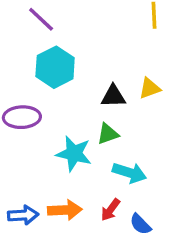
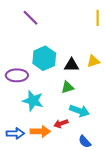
cyan hexagon: (55, 67) -> (44, 58), moved
cyan star: (74, 154) -> (33, 101), moved
red arrow: (110, 210) -> (61, 124), moved, turned 32

